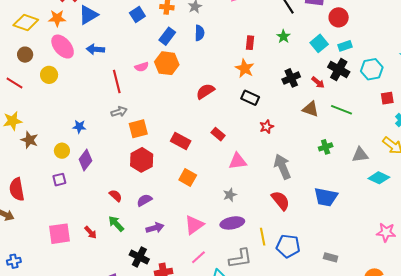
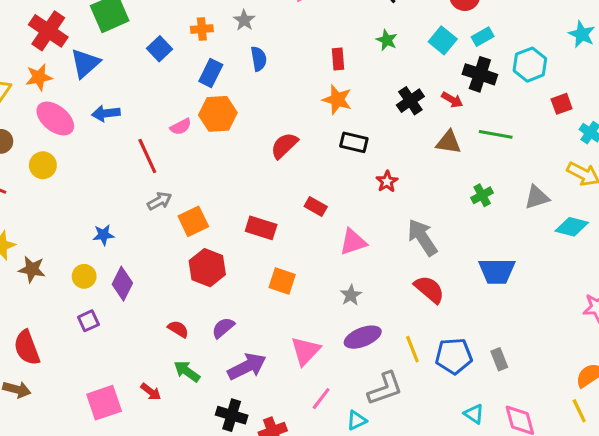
purple arrow: (155, 228) -> (247, 367), size x1.4
gray rectangle: (331, 257) -> (499, 359), moved, turned 64

